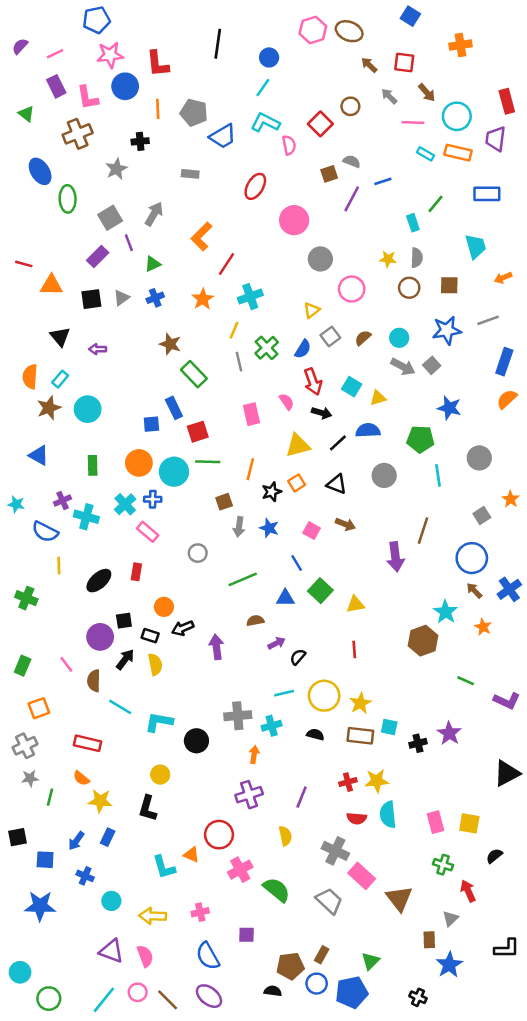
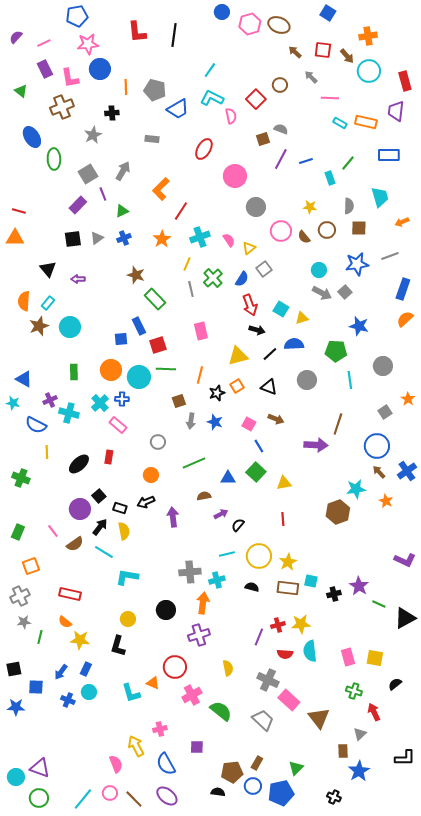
blue circle: (269, 57) -> (222, 12), moved
red L-shape: (158, 64) -> (137, 32), moved
brown arrow: (427, 93) -> (347, 56), moved
cyan circle: (457, 116) -> (369, 71), moved
blue line: (383, 181) -> (306, 161), moved
gray semicircle: (417, 258) -> (349, 206), moved
orange triangle: (51, 285) -> (15, 238), moved
brown semicircle: (363, 338) -> (304, 237), moved, turned -88
pink semicircle: (287, 402) -> (229, 240), moved
blue triangle: (39, 455) -> (24, 379), moved
purple arrow: (395, 557) -> (316, 445), turned -80
blue line: (297, 563) -> (259, 446), moved
orange circle: (164, 607) -> (151, 475), moved
cyan star: (446, 612) -> (356, 489), turned 30
black square: (124, 621) -> (99, 496), turned -32
brown semicircle: (94, 681) -> (75, 544), turned -126
green line: (466, 681) -> (379, 604), moved
cyan line: (120, 707) -> (104, 552), moved
black circle: (196, 741) -> (166, 610), moved
orange arrow: (254, 755) -> (203, 603), size x1.5
purple line: (302, 797) -> (259, 637), moved
cyan circle: (111, 901) -> (89, 692), moved
blue star: (40, 906) -> (16, 707), moved, size x0.7
yellow arrow: (153, 916) -> (136, 746), moved, turned 60
purple triangle: (111, 951) -> (40, 768), moved

